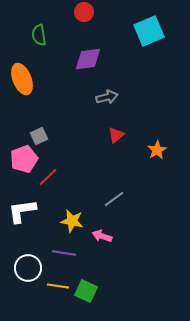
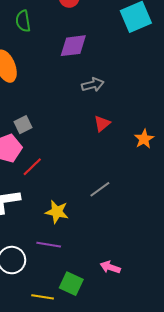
pink arrow: (102, 236) -> (110, 267), moved
yellow line: (58, 286) -> (43, 297), moved

